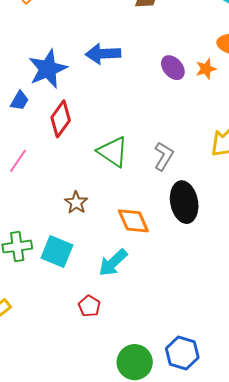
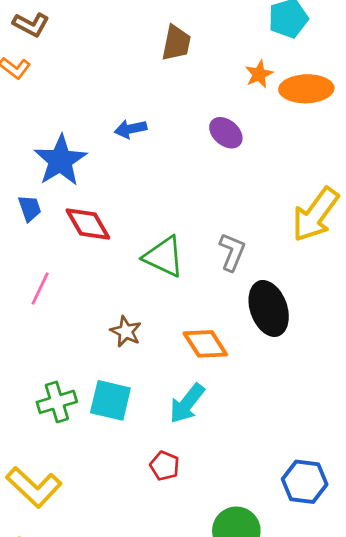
blue arrow: (103, 54) -> (131, 129), size x0.7
orange star: (206, 69) -> (259, 74), moved
blue trapezoid: (20, 101) -> (30, 208), turned -40
red diamond: (61, 119) -> (88, 224), turned -57
blue hexagon: (182, 353) -> (305, 482), moved

